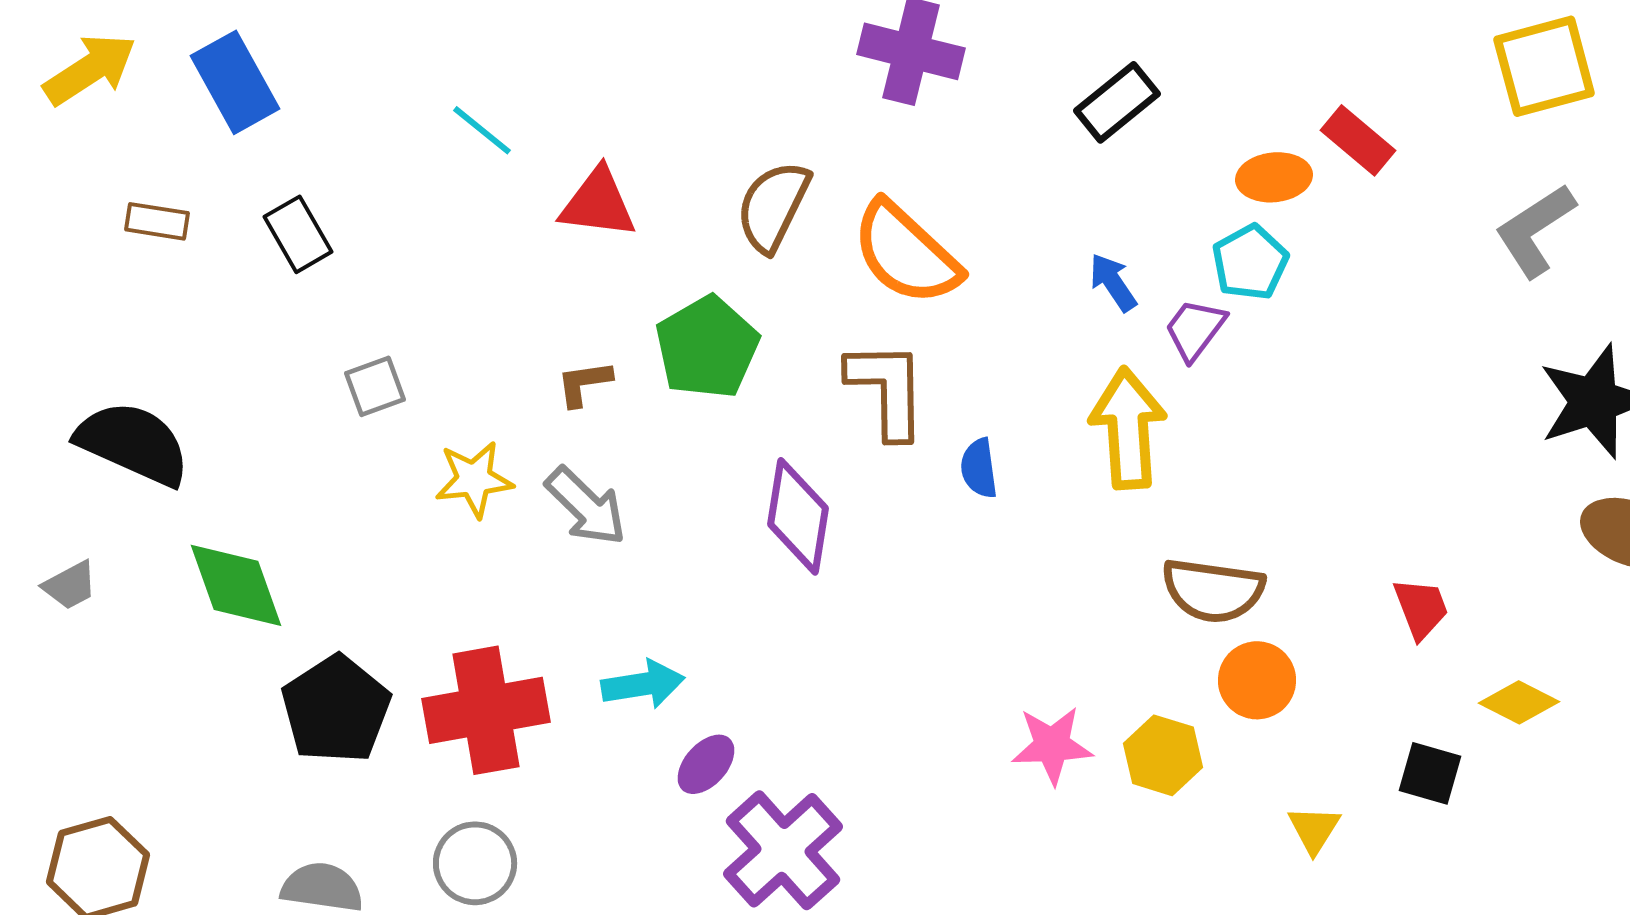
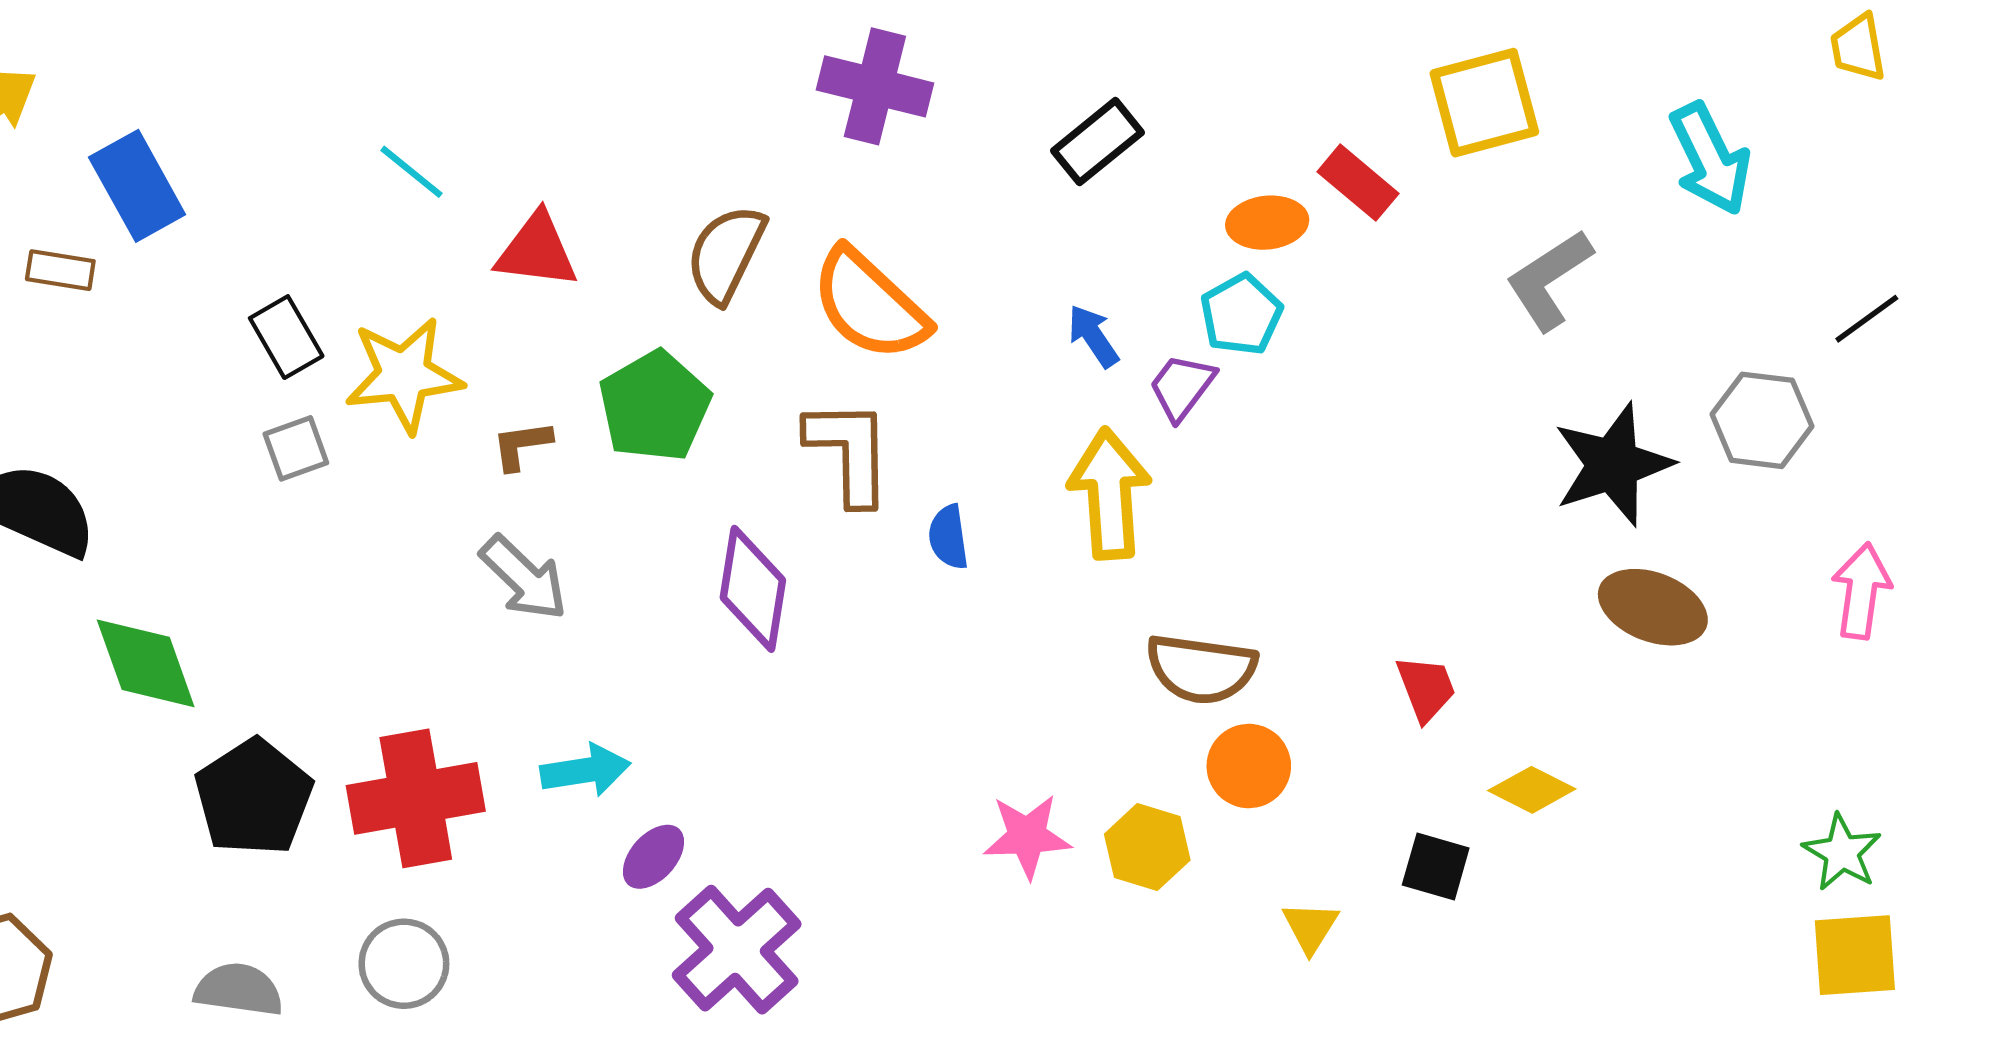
yellow square: (1544, 66) -> (1484, 103), moved
blue rectangle: (235, 82) -> (137, 186), moved
black rectangle: (298, 234) -> (286, 337), moved
yellow star: (474, 479) -> (404, 375), moved, size x1.4

